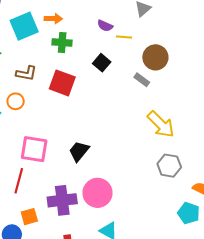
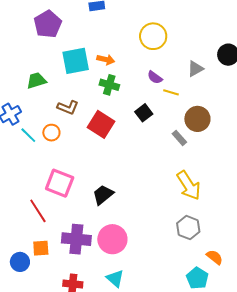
red line: (19, 181) -> (38, 211), turned -60

